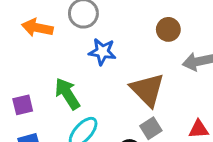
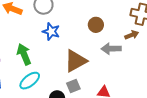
brown triangle: (147, 90) -> (76, 61), turned 35

